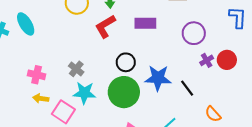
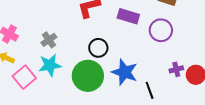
purple circle: (194, 33) -> (161, 30), moved
cyan star: (84, 93) -> (50, 65), turned -30

